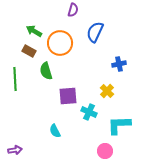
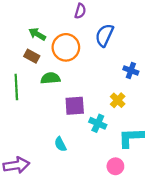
blue cross: (119, 64) -> (131, 70), turned 32
green semicircle: (46, 71) -> (50, 78), turned 102
purple arrow: (15, 150) -> (16, 165), size x1.6

